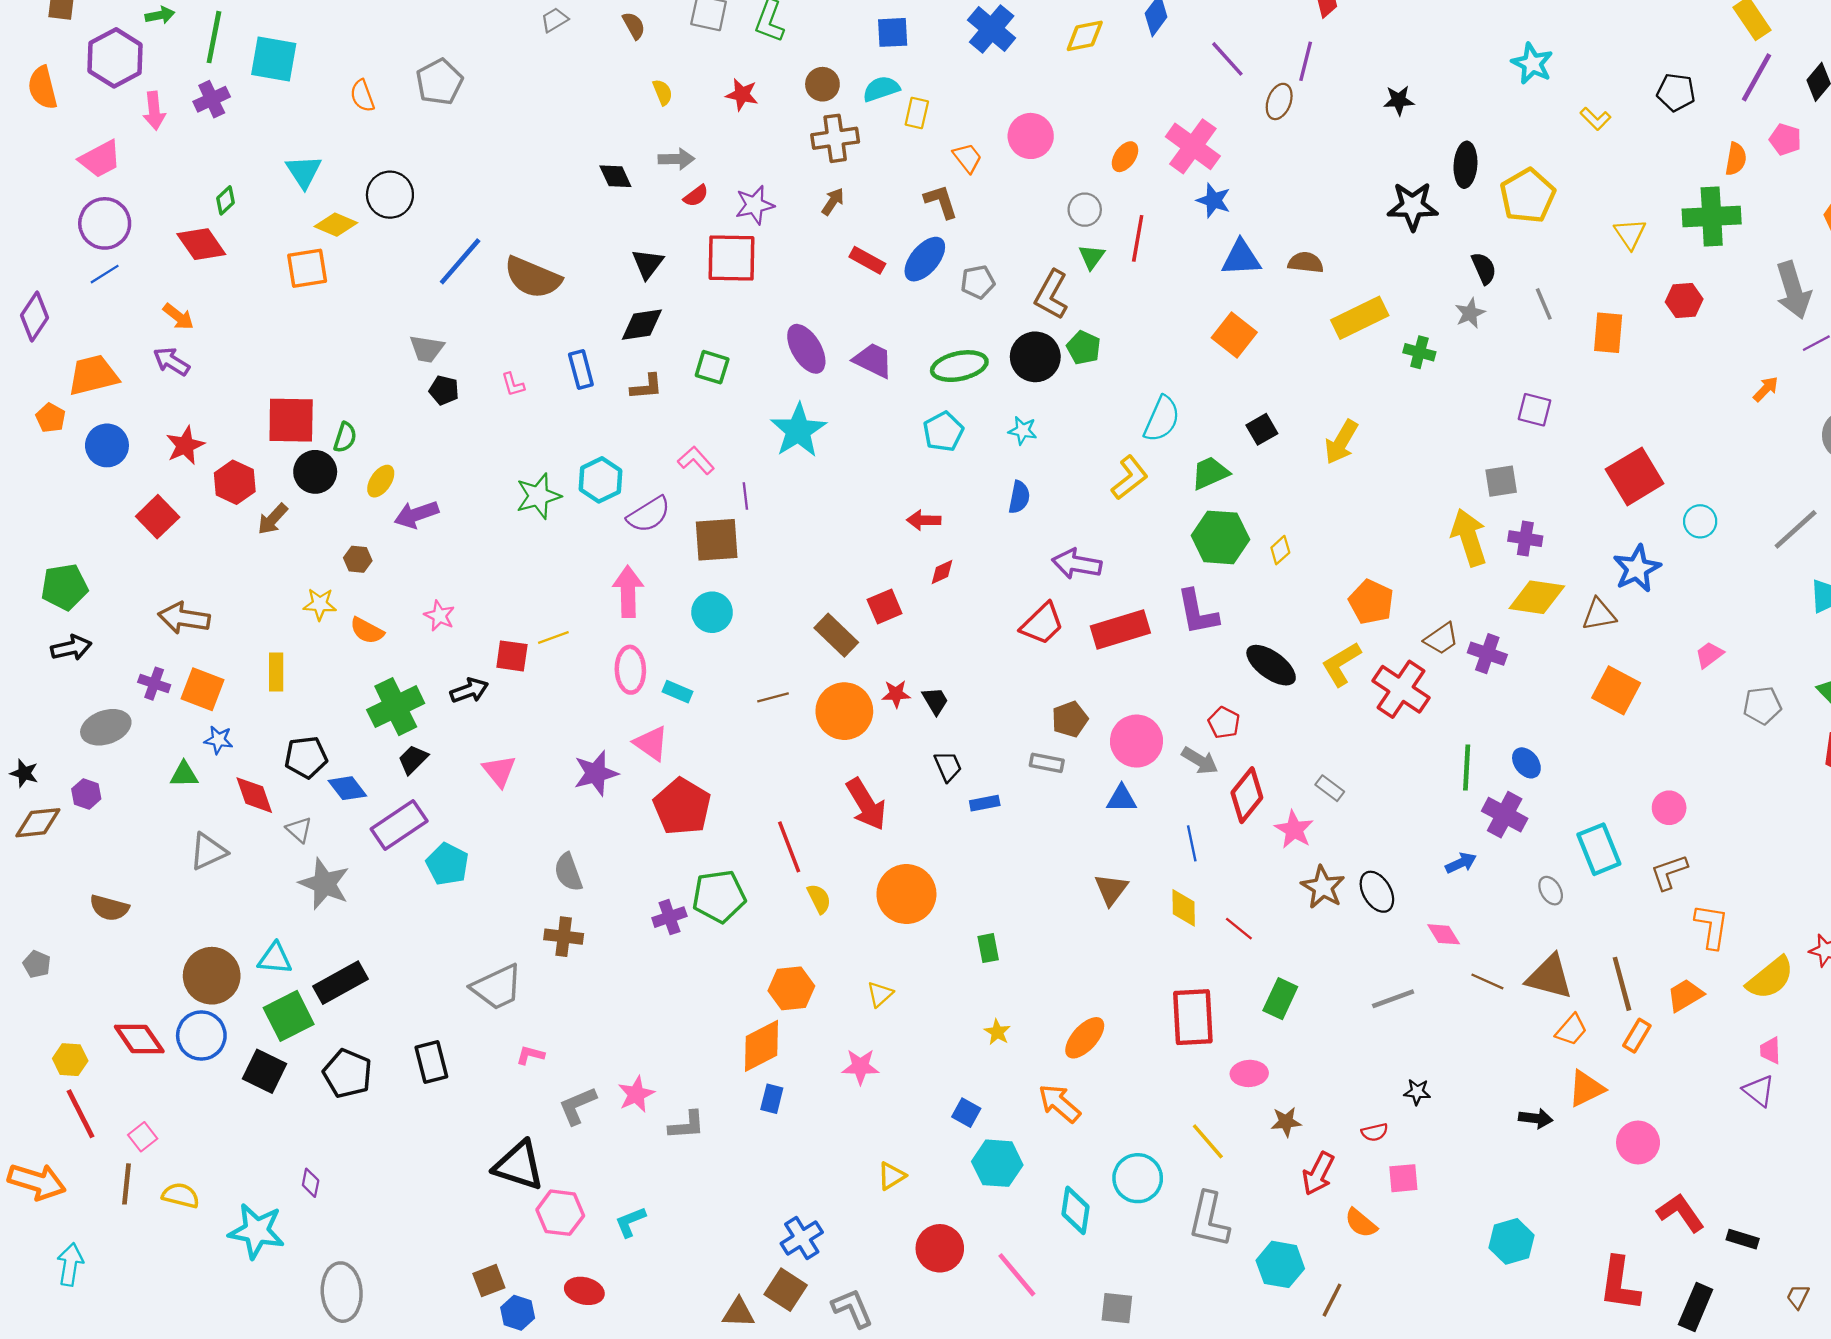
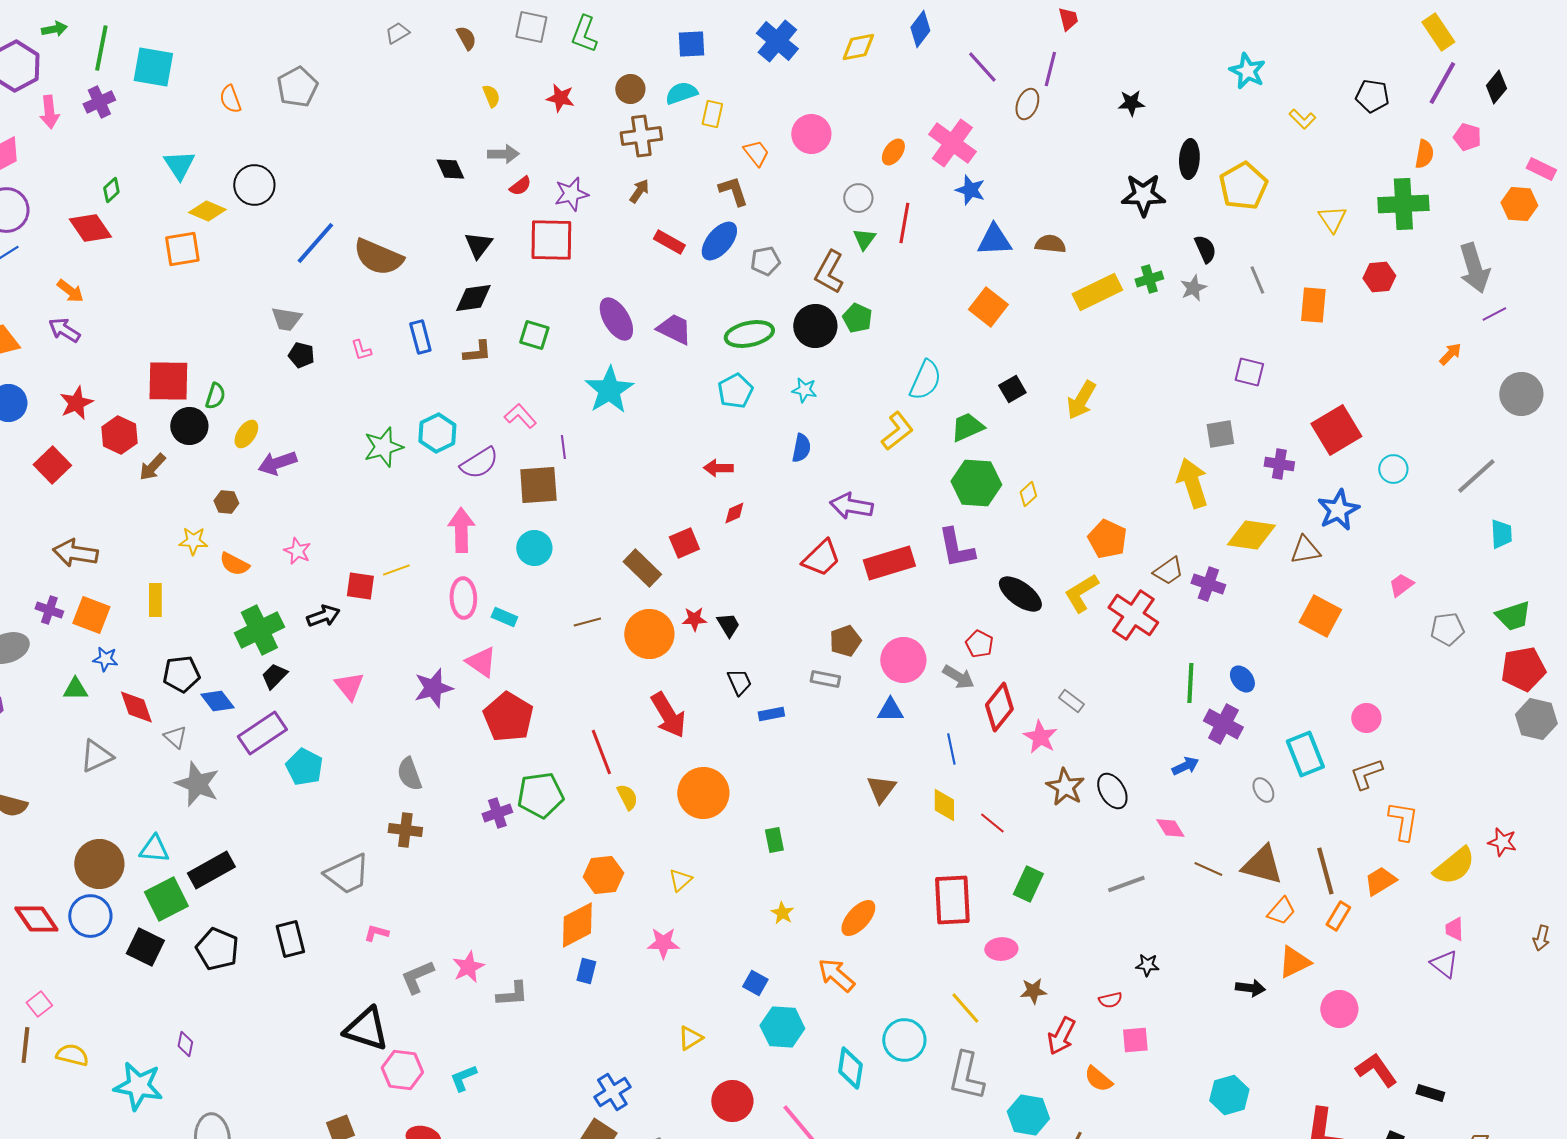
green cross: (1419, 352) -> (1149, 279), moved, turned -32
purple cross: (1525, 539) -> (1279, 464), moved

